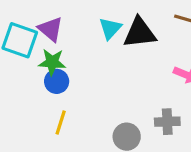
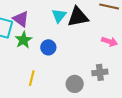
green star: (52, 62) -> (23, 40), turned -30
blue circle: (57, 81) -> (48, 47), moved

